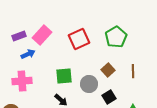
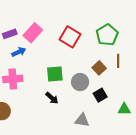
red square: (79, 39) -> (70, 37), turned -35
brown line: (133, 71) -> (118, 61), moved

